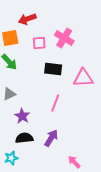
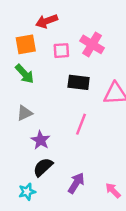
black semicircle: (24, 138) -> (43, 167), turned -36
purple arrow: (51, 138) -> (76, 183), moved
pink arrow: (74, 162) -> (113, 190), moved

